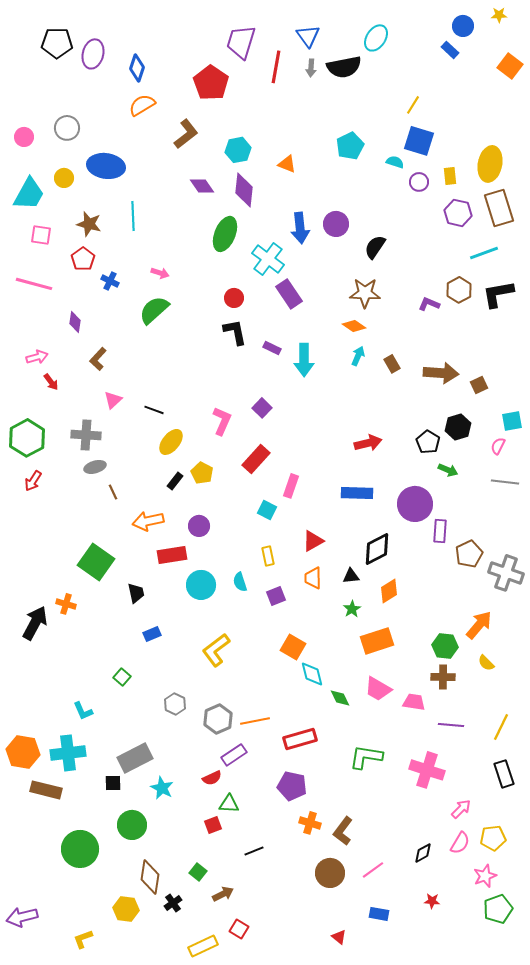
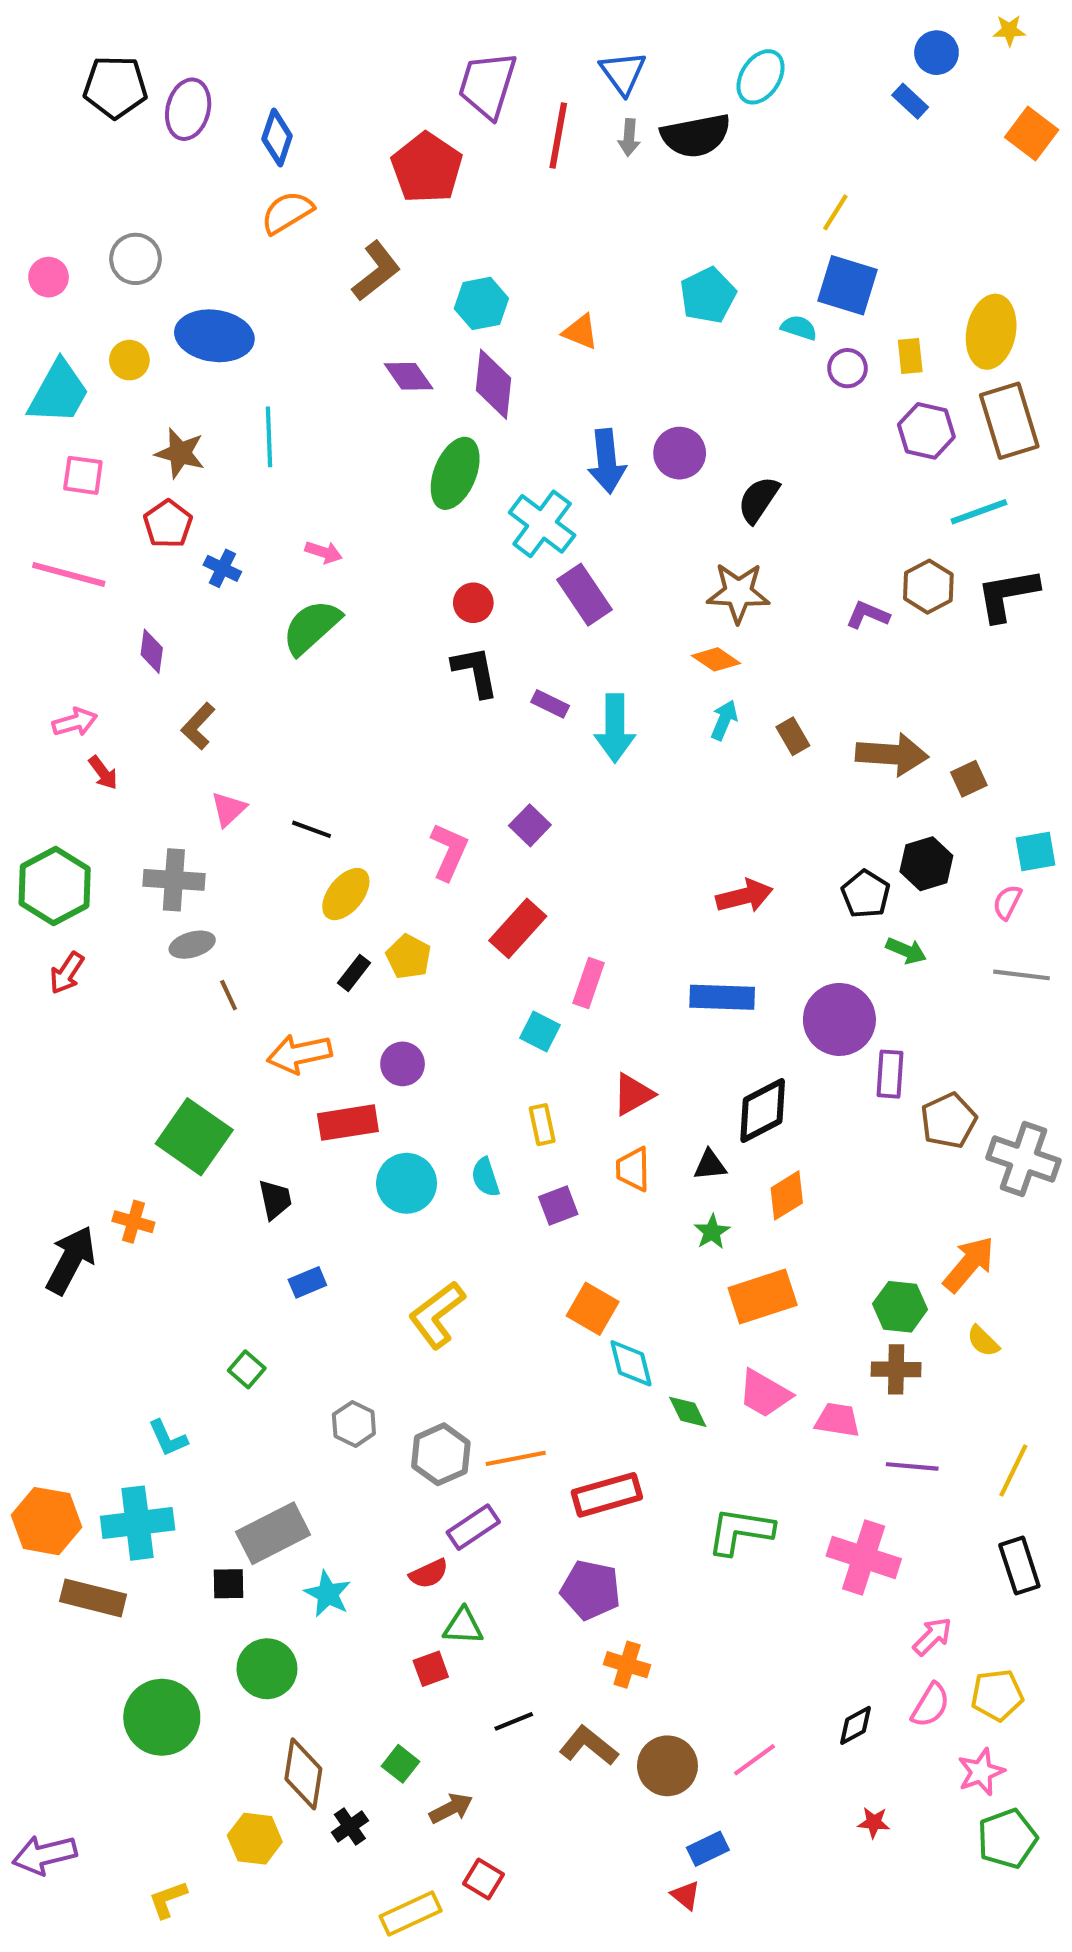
brown L-shape: (343, 831) -> (589, 1746), moved, turned 92
blue rectangle: (379, 914) -> (708, 1849), moved, turned -36

